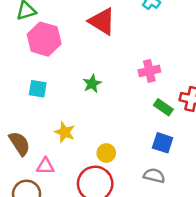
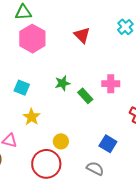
red triangle: (102, 21) -> (82, 35), size x0.7
cyan square: (38, 89) -> (22, 88), moved
green rectangle: (163, 107) -> (85, 96), moved

